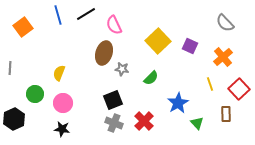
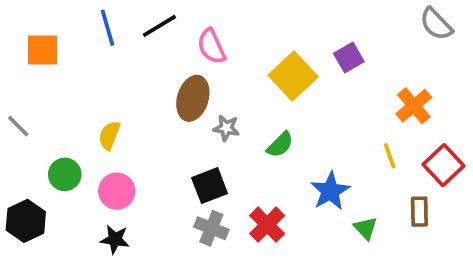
gray semicircle: (225, 23) -> (436, 24), moved
orange square: (23, 27) -> (42, 50), turned 36
purple square: (190, 46) -> (349, 57), moved, turned 35
gray line: (10, 68) -> (18, 126), turned -48

